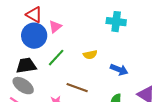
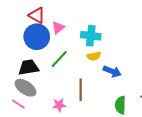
cyan cross: (116, 22) -> (91, 36), moved
blue arrow: (119, 70) -> (112, 71), moved
brown line: (77, 88) -> (81, 90), turned 70

